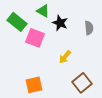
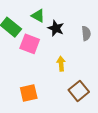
yellow arrow: (65, 57) -> (61, 64), turned 136

